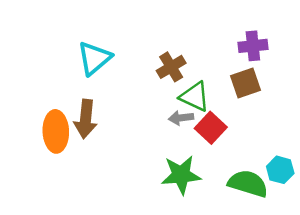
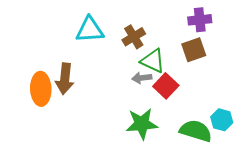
cyan triangle: (94, 58) -> (90, 30), moved, turned 36

